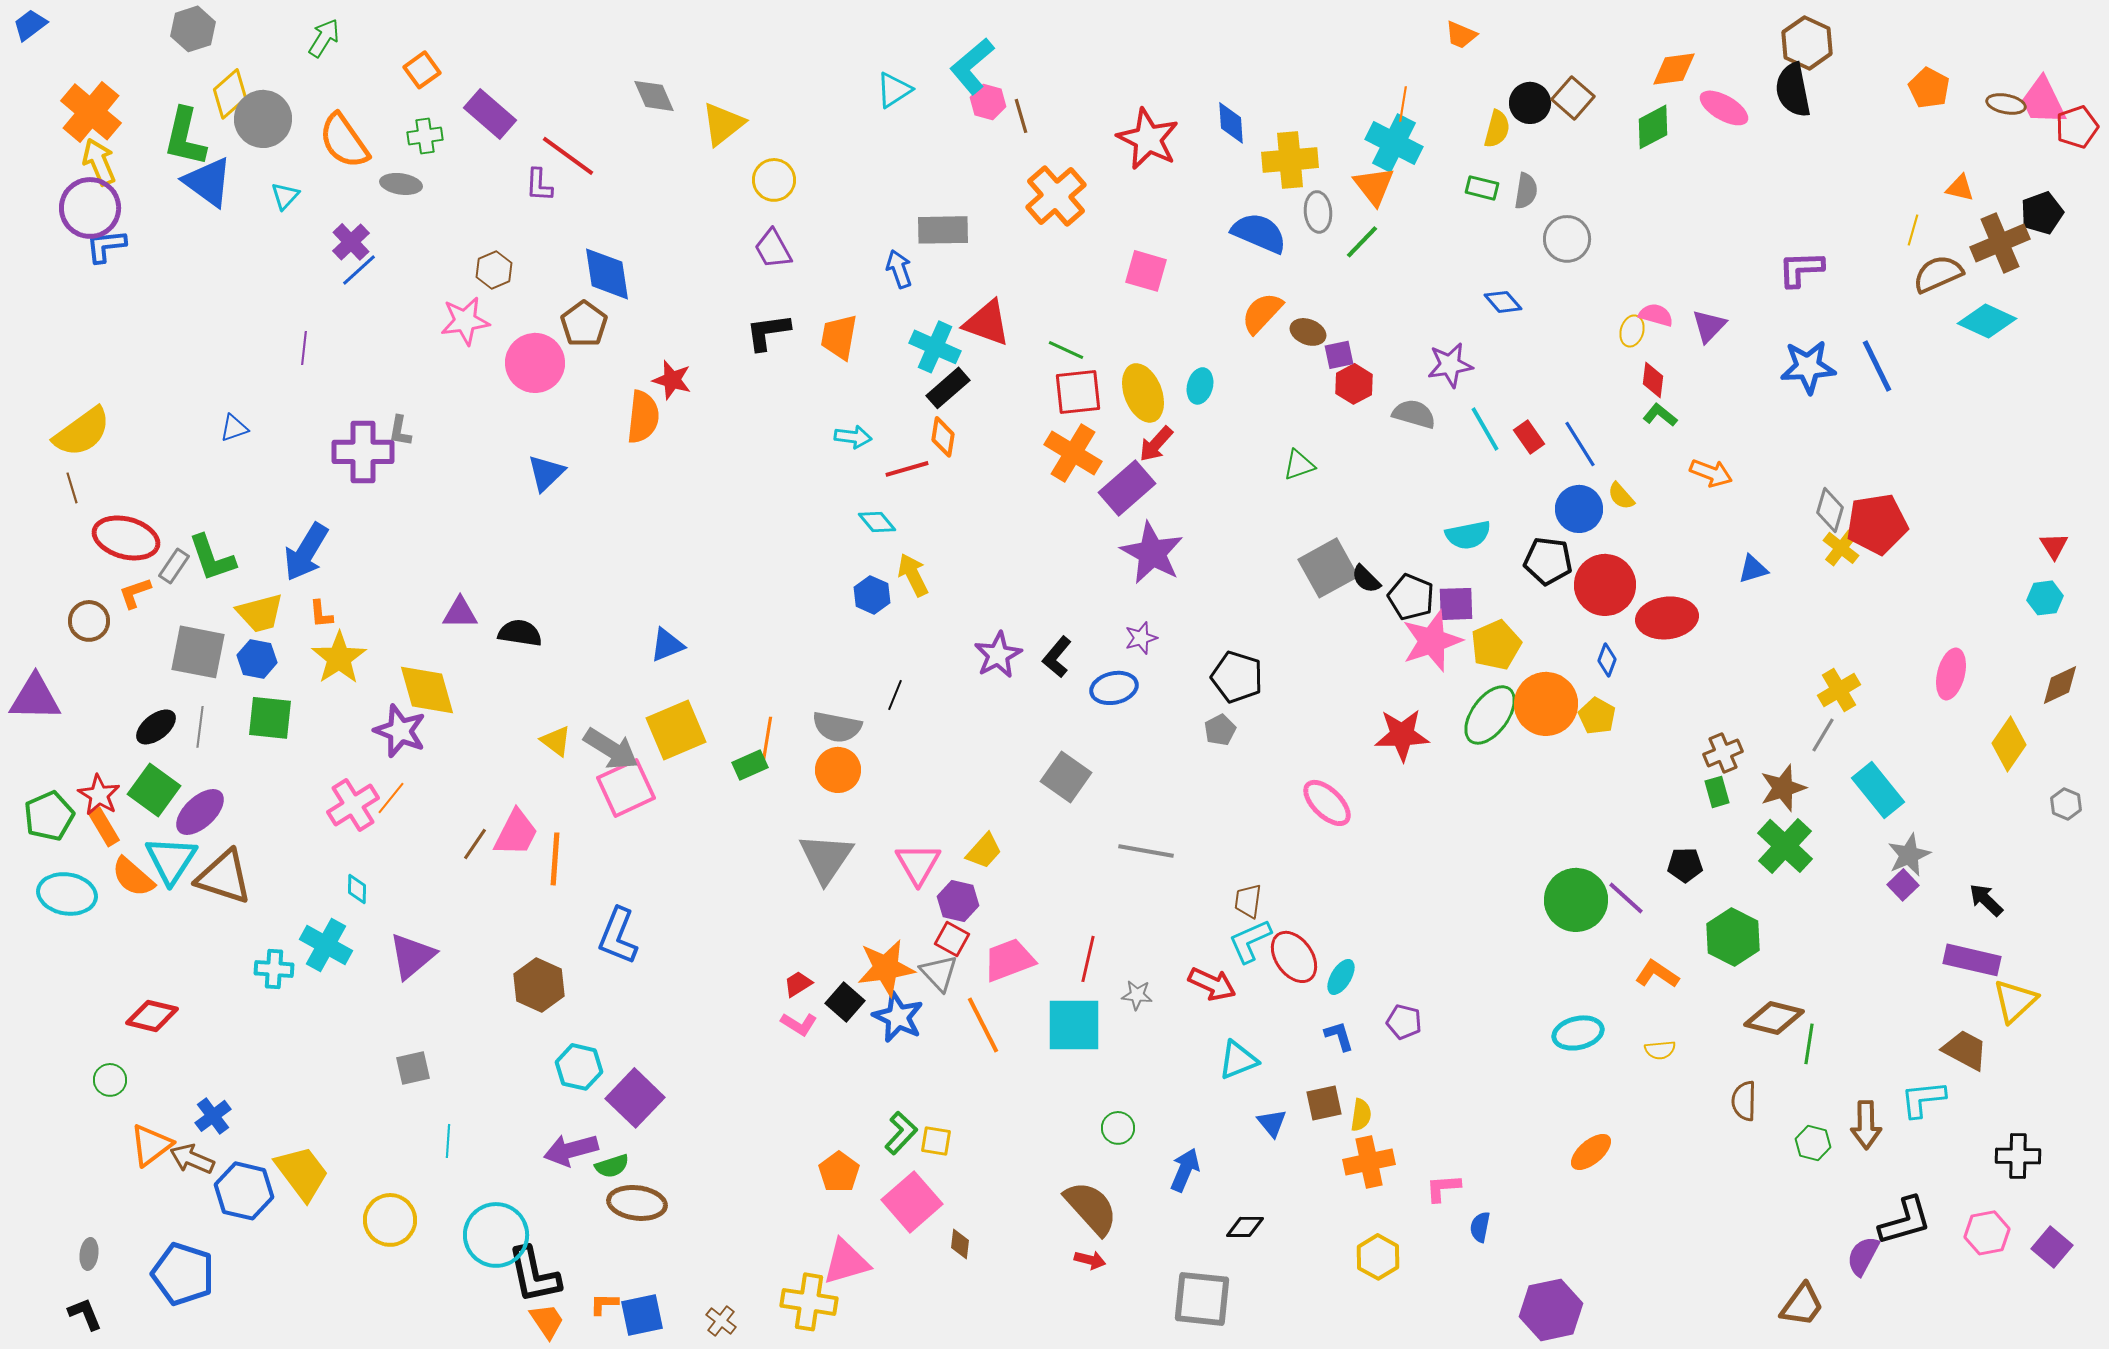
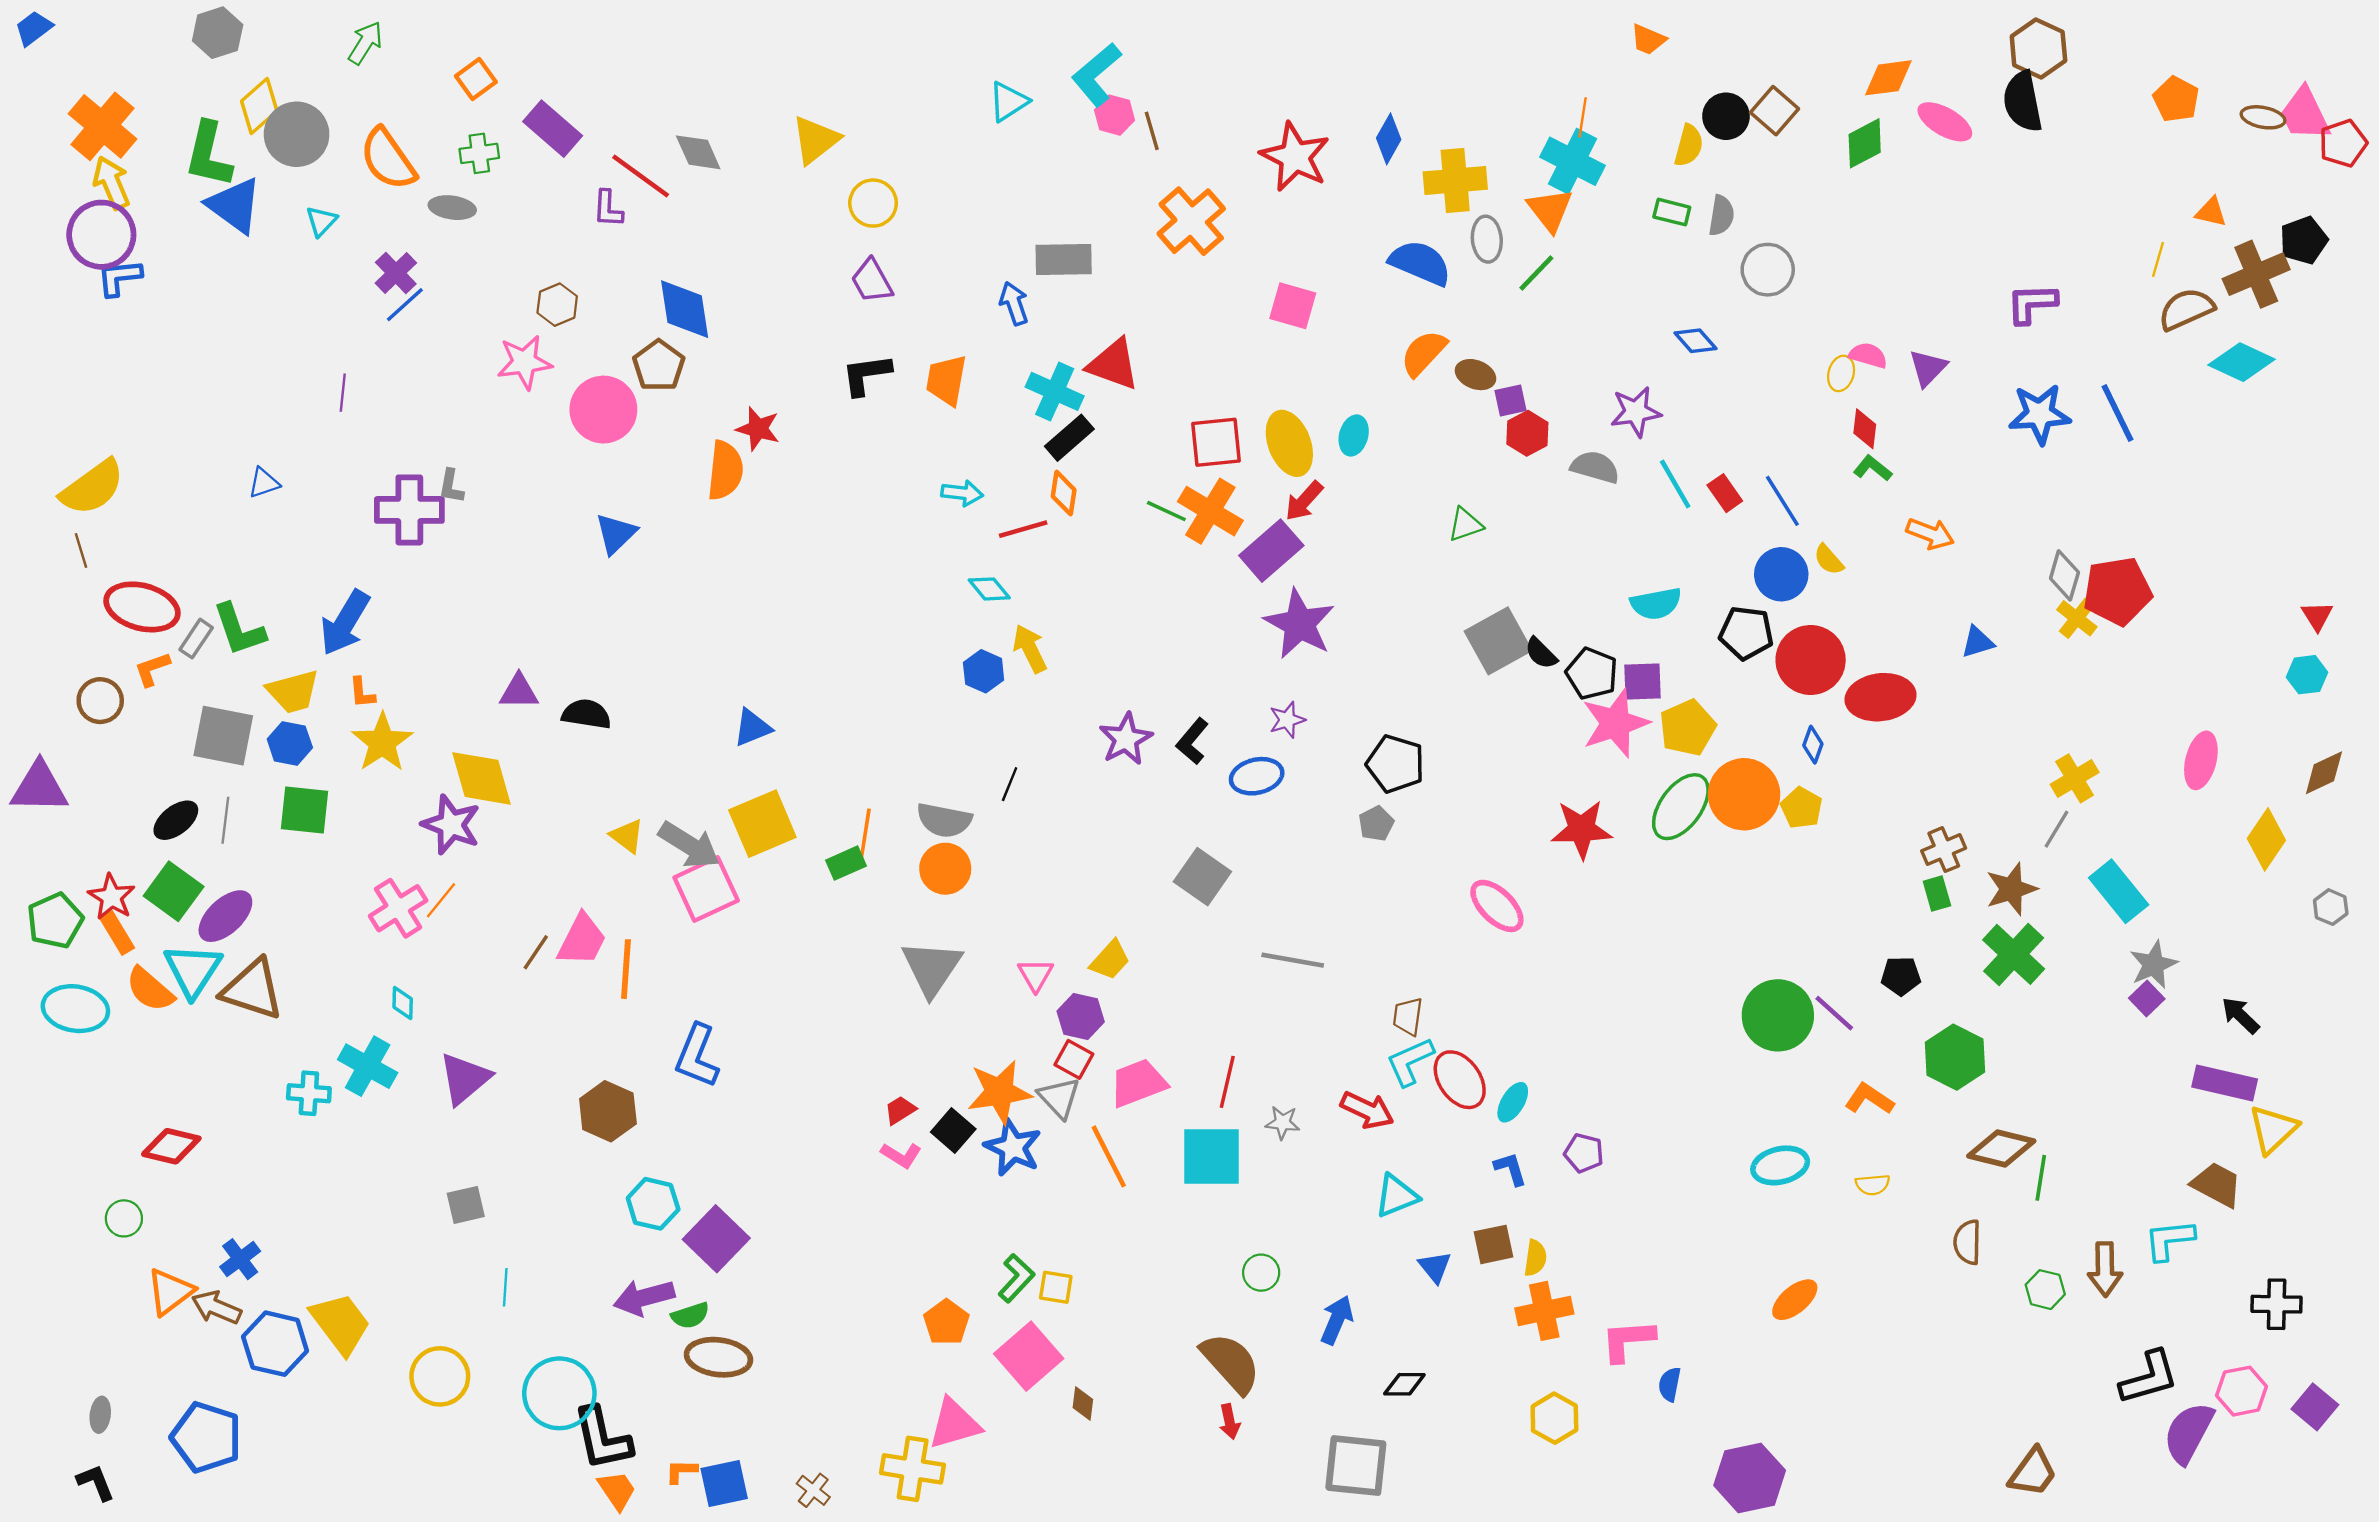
gray diamond: (654, 96) -> (698, 152), moved
blue diamond: (1231, 123) -> (1389, 139), turned 33
green line: (1066, 350) -> (1166, 511), moved
pink triangle: (918, 864) -> (1036, 975), size x0.7
pink L-shape: (1443, 1188) -> (1628, 1340), size x1.4
purple semicircle: (1863, 1256) -> (2189, 1433), moved, size x1.4
red arrow: (1090, 1260) -> (1230, 1422), turned 64

